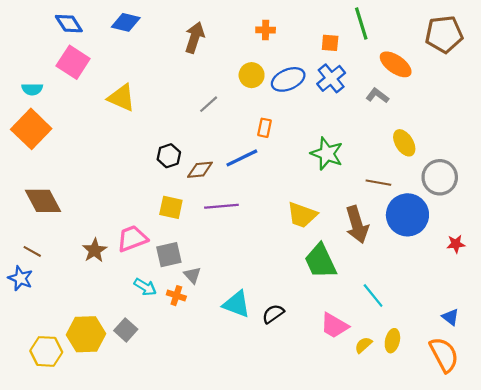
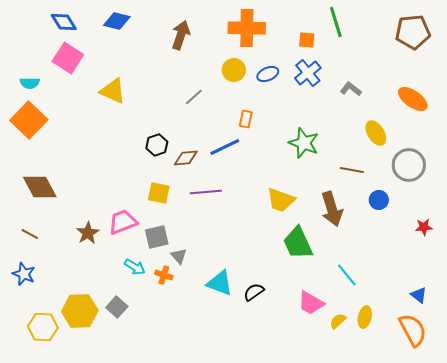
orange cross: (266, 30) -> (247, 28), size x2.0
orange ellipse: (396, 64) -> (413, 99), moved
blue ellipse: (288, 79) -> (268, 74), size x0.7
blue circle: (407, 215) -> (379, 200), size x0.5
blue star: (20, 278) -> (24, 274), moved

